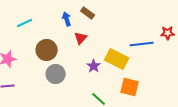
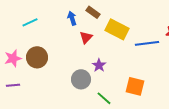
brown circle: (47, 50) -> (37, 57), moved
yellow rectangle: (117, 59) -> (117, 29), moved
gray circle: (56, 74) -> (81, 79), moved

